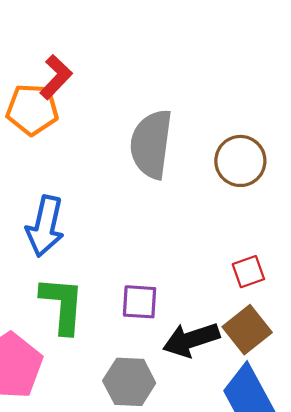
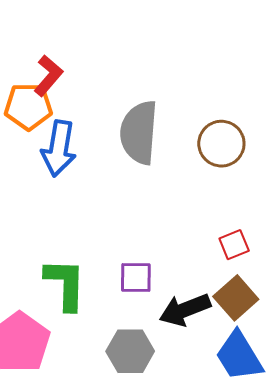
blue arrow: (45, 226) -> (59, 148), moved

